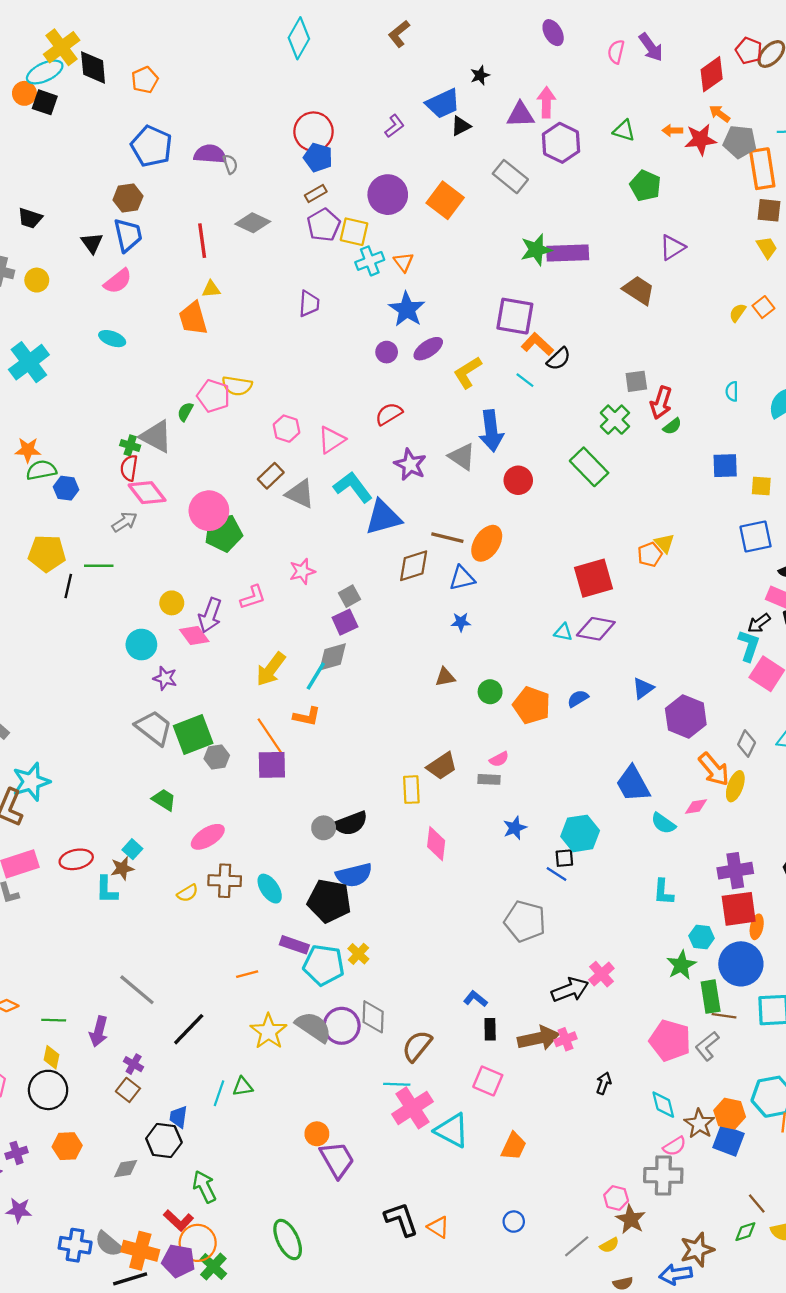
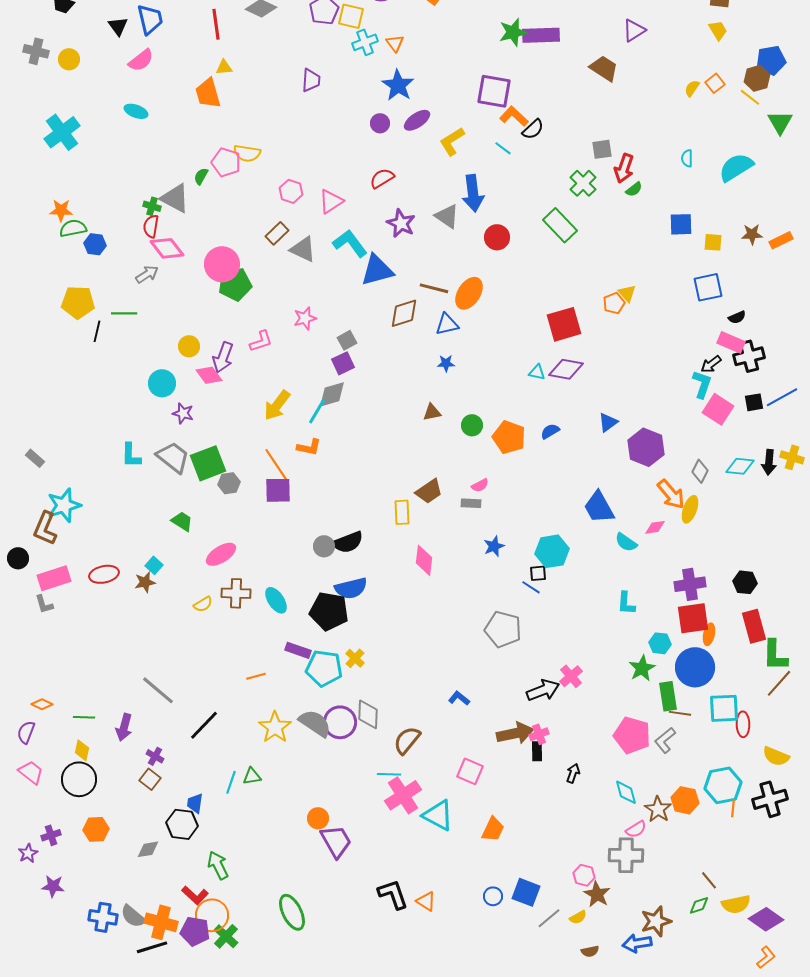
cyan L-shape: (107, 890) -> (131, 455), moved
black rectangle: (490, 1029) -> (537, 751), moved
blue square: (729, 1141) -> (526, 892), moved

